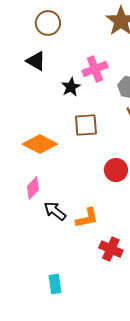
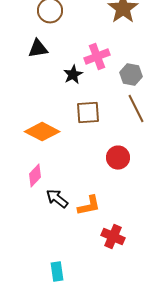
black triangle: (36, 61) -> (38, 49), turned -40

